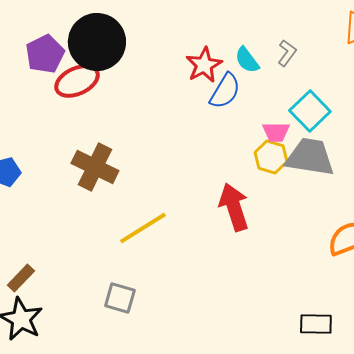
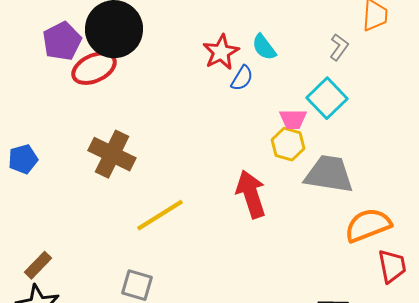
gray L-shape: (287, 53) -> (339, 47), moved
blue semicircle: (225, 91) -> (242, 78), size x0.7
gray trapezoid: (310, 157) -> (329, 174), moved

